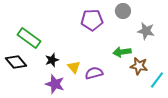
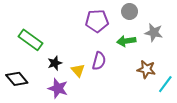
green arrow: (122, 52) -> (126, 41), moved
black diamond: (16, 62) -> (17, 79), moved
purple semicircle: (94, 73) -> (99, 61), moved, turned 120

